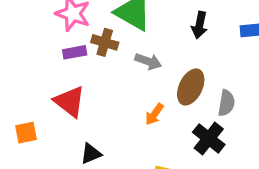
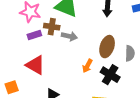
gray arrow: (148, 61) -> (69, 36), moved
black cross: (209, 138) -> (110, 75), moved

